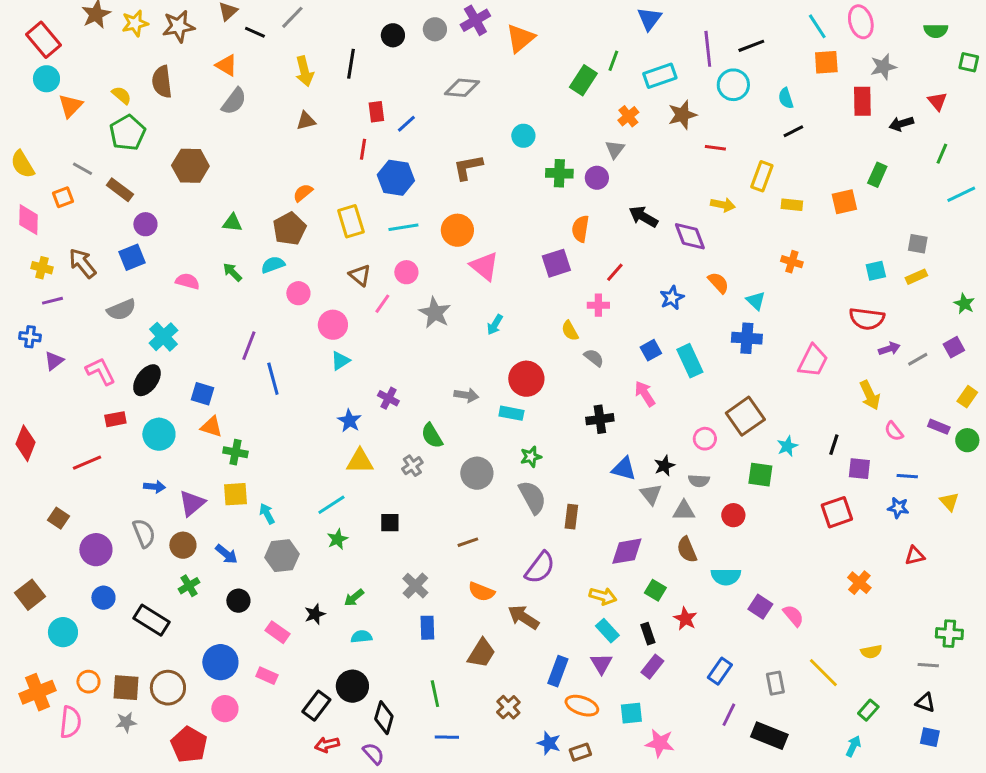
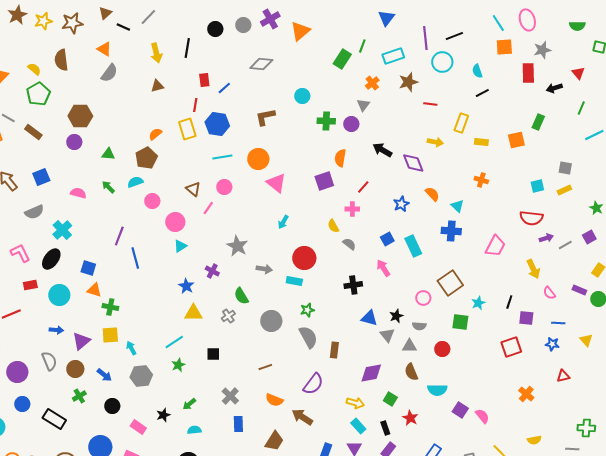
yellow rectangle: (351, 221) -> (187, 129), moved
purple circle: (145, 224) -> (74, 142), moved
gray star: (435, 313) -> (237, 246), moved

